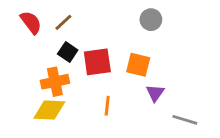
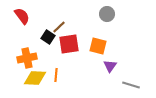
brown line: (63, 22) -> (59, 27), moved
orange cross: (55, 82) -> (27, 58), moved
orange line: (107, 106) -> (56, 75), moved

